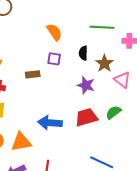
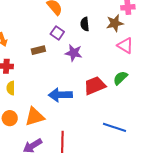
purple square: (54, 59) -> (57, 33), turned 32
brown star: (104, 63) -> (115, 23), moved, turned 30
purple star: (86, 85) -> (74, 53), moved

